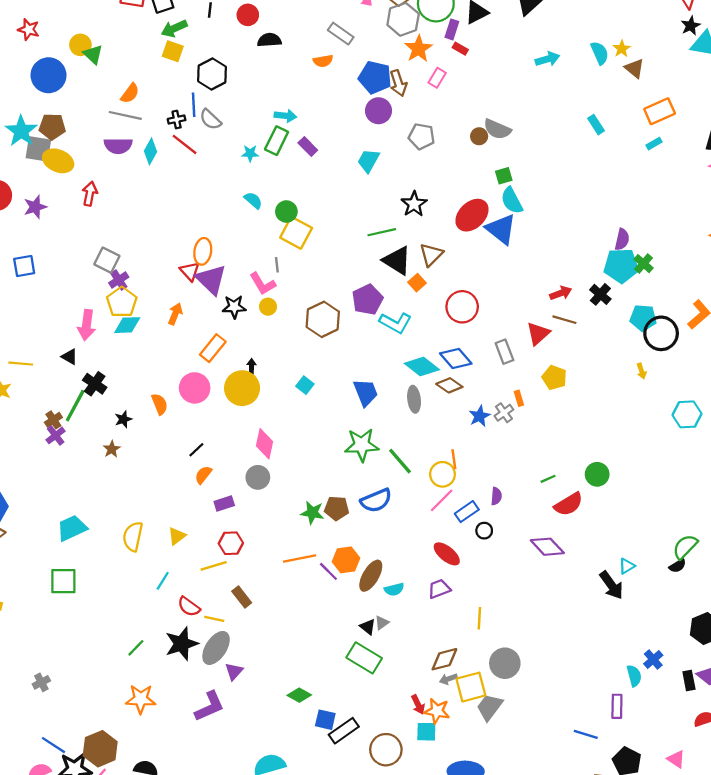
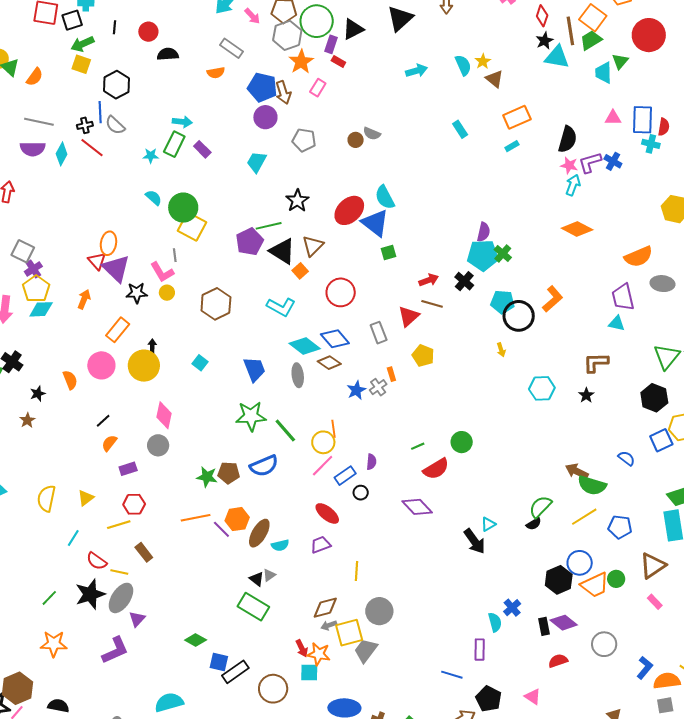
orange semicircle: (130, 93) -> (35, 77), moved
gray semicircle: (497, 129) -> (372, 134), size x0.7
green square: (504, 176) -> (388, 252), moved
green circle: (286, 212) -> (183, 208), size x1.5
purple pentagon: (367, 300) -> (250, 242), moved

